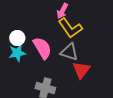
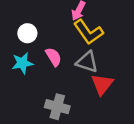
white circle: (17, 38) -> (27, 33), moved
pink semicircle: (42, 48) -> (54, 57), size x0.7

